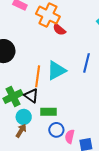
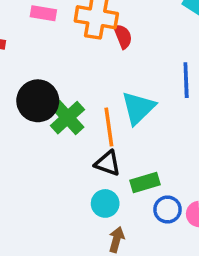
red semicircle: (59, 30) -> (123, 36), turned -136
green cross: (13, 96) -> (68, 118), moved
brown arrow: (21, 131) -> (116, 240), moved

